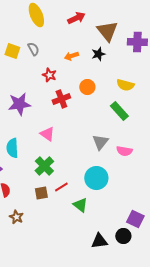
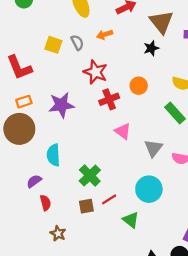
orange arrow: (71, 56) -> (105, 35), moved
red star: (49, 75) -> (95, 72), size x1.5
pink triangle: (47, 134) -> (123, 131), moved

